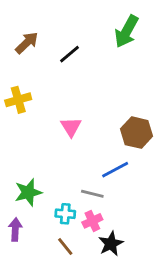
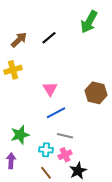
brown arrow: (27, 43) -> (19, 40), moved
blue line: (115, 170) -> (56, 113), moved

